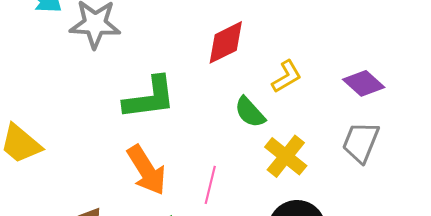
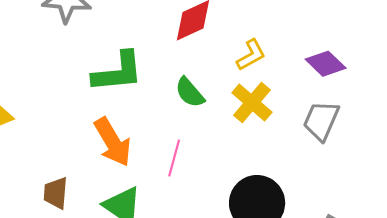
green semicircle: (250, 112) -> (190, 92), moved
yellow cross: (286, 156) -> (252, 103), moved

